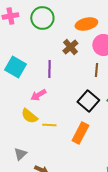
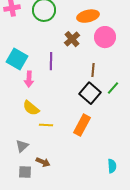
brown line: (96, 70) -> (93, 70), moved
pink arrow: (38, 95) -> (29, 79), moved, turned -56
yellow line: (49, 125) -> (46, 125), moved

